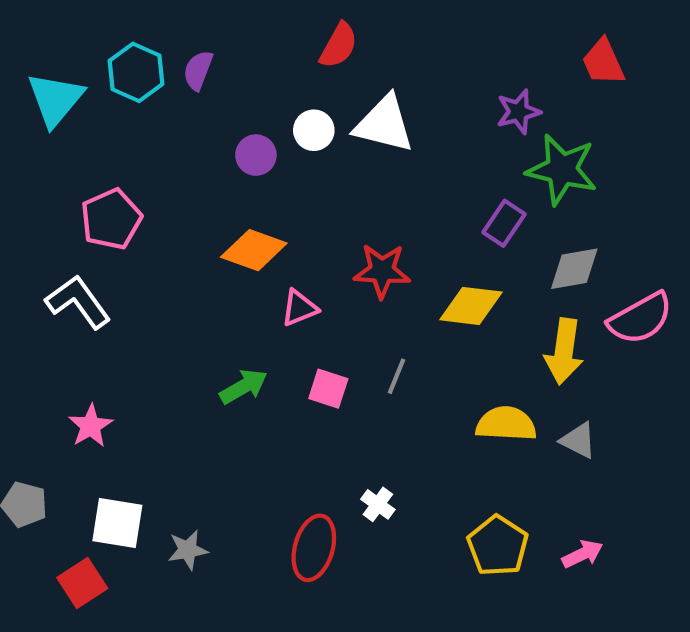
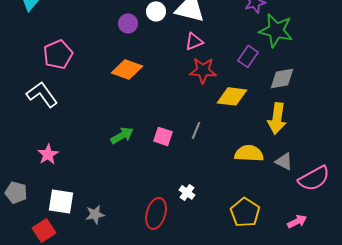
red star: (382, 271) -> (203, 70), moved
pink triangle: (299, 308) -> (194, 41), moved
pink semicircle: (640, 318) -> (314, 178), moved
pink arrow: (583, 554) -> (297, 221), moved

